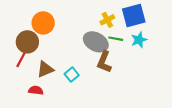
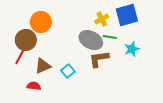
cyan star: (139, 40) -> (132, 49), moved
brown L-shape: (104, 62) -> (99, 59), turned 60

